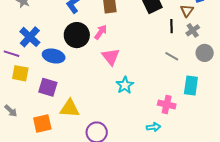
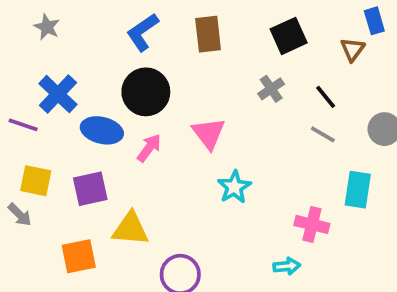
black line: (171, 26) -> (326, 97), moved, turned -40
gray cross: (193, 30) -> (271, 89), moved
pink arrow: (101, 32) -> (149, 148), moved
yellow square: (20, 73) -> (36, 181), moved
purple square: (48, 87) -> (90, 189), turned -30
gray arrow: (11, 111) -> (20, 215), moved

